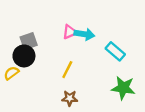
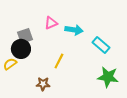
pink triangle: (70, 32) -> (51, 23), moved
brown star: (70, 98) -> (43, 84), moved

